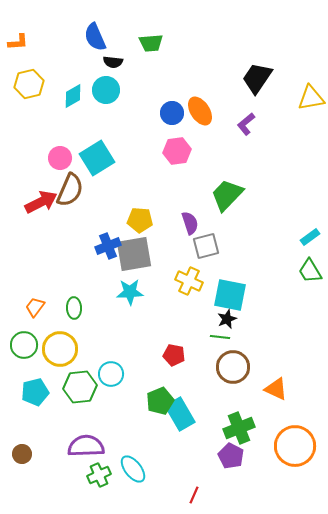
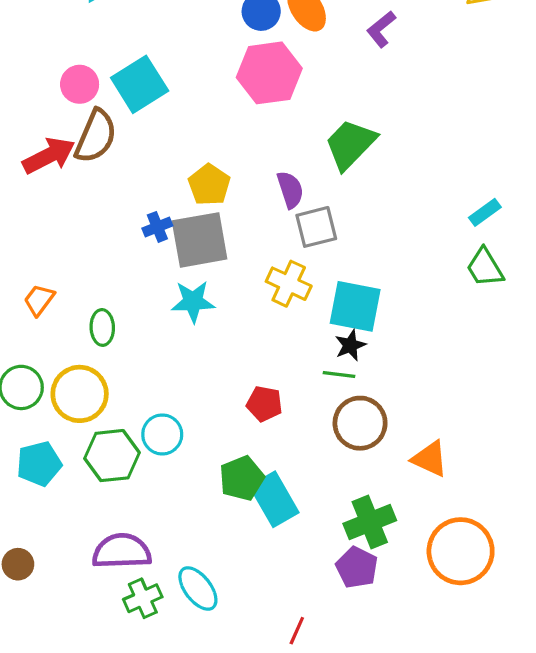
pink hexagon: (177, 151) -> (269, 73), size x1.4
yellow pentagon: (140, 220) -> (209, 185), turned 30
blue cross: (108, 246) -> (157, 227), size x0.7
orange trapezoid: (35, 307) -> (39, 300), moved

